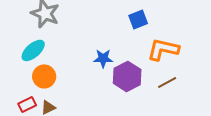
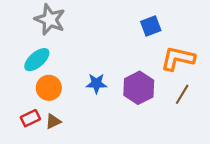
blue star: (103, 58) -> (96, 83), moved
brown line: (167, 82) -> (182, 94), turned -30

